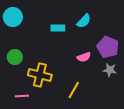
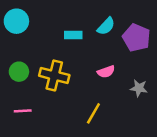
purple pentagon: (108, 47) -> (136, 38), moved
yellow cross: (40, 75) -> (54, 75), moved
pink line: (22, 96) -> (23, 111), moved

